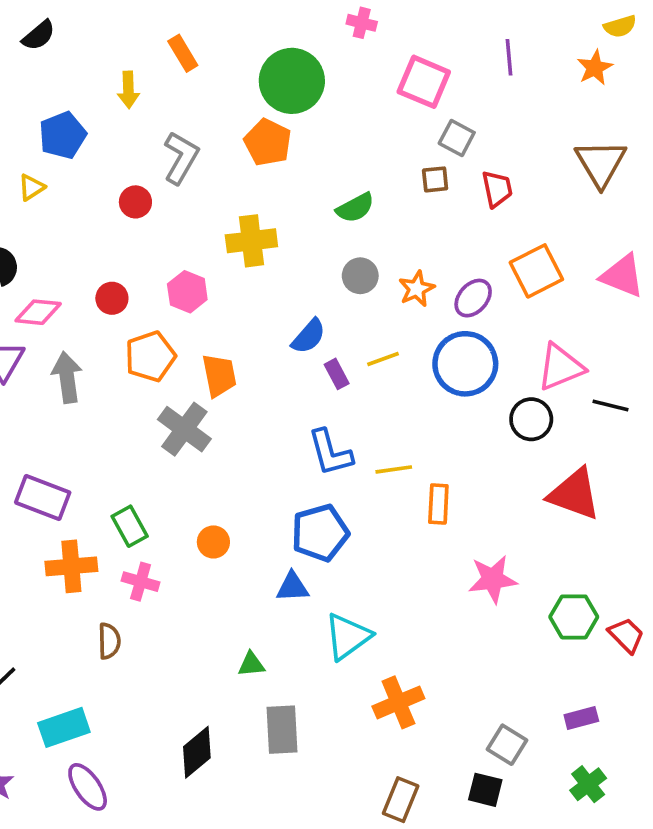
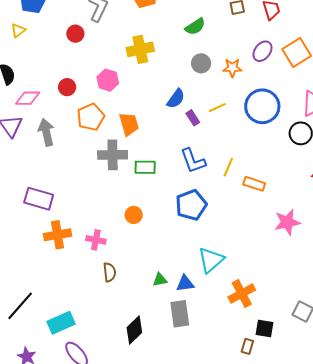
orange star: (417, 289) -> (232, 68), turned 30
purple ellipse: (473, 298) -> (263, 51), moved
gray cross: (184, 429) -> (113, 155), turned -32
yellow line: (394, 469) -> (228, 167), turned -54
orange rectangle: (438, 504) -> (254, 184), turned -70
green rectangle: (130, 526) -> (145, 167), moved, turned -55
blue triangle: (293, 587) -> (185, 283), moved
brown semicircle: (109, 641) -> (109, 272), moved
black square: (485, 790) -> (265, 328), moved
brown rectangle: (401, 800) -> (247, 346), size x0.7

